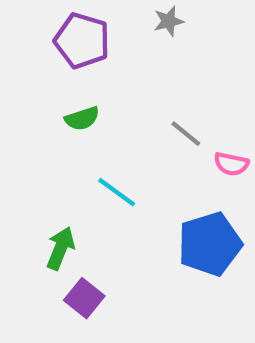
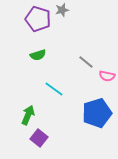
gray star: (169, 21) -> (62, 10), moved

